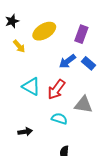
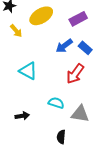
purple rectangle: (81, 34) -> (78, 19), turned 42
red arrow: (56, 89) -> (75, 74), moved
gray triangle: (83, 105) -> (80, 114), moved

